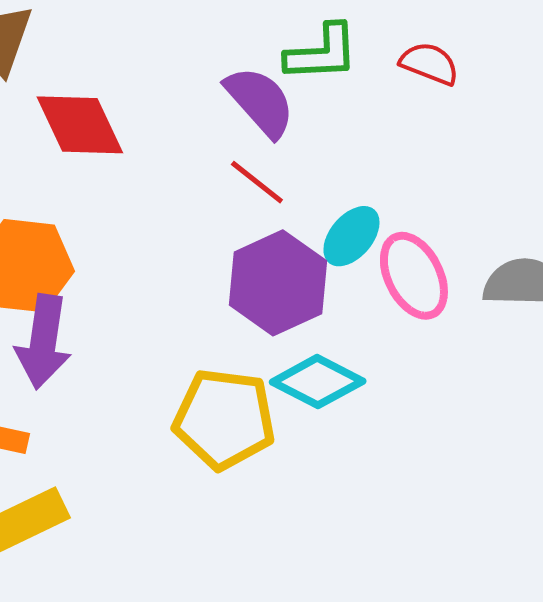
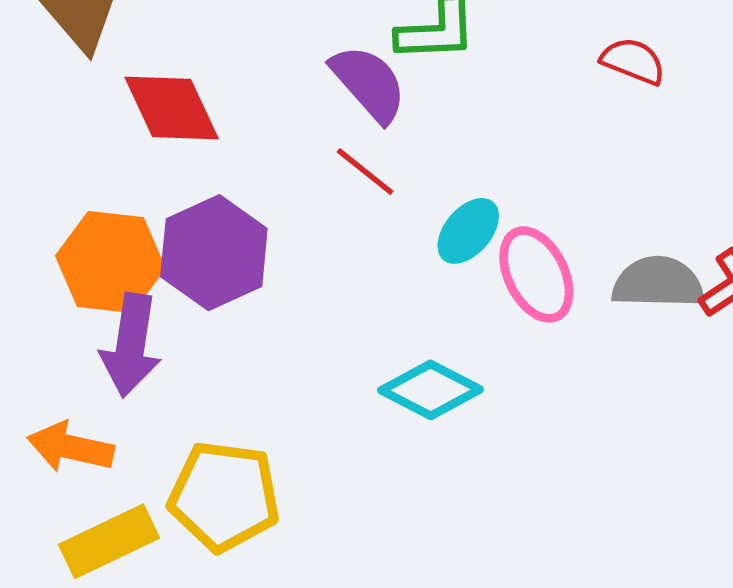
red semicircle: (429, 63) -> (633, 61), moved
purple hexagon: (278, 283) -> (214, 253), moved
yellow pentagon: (224, 419) -> (224, 496), moved

